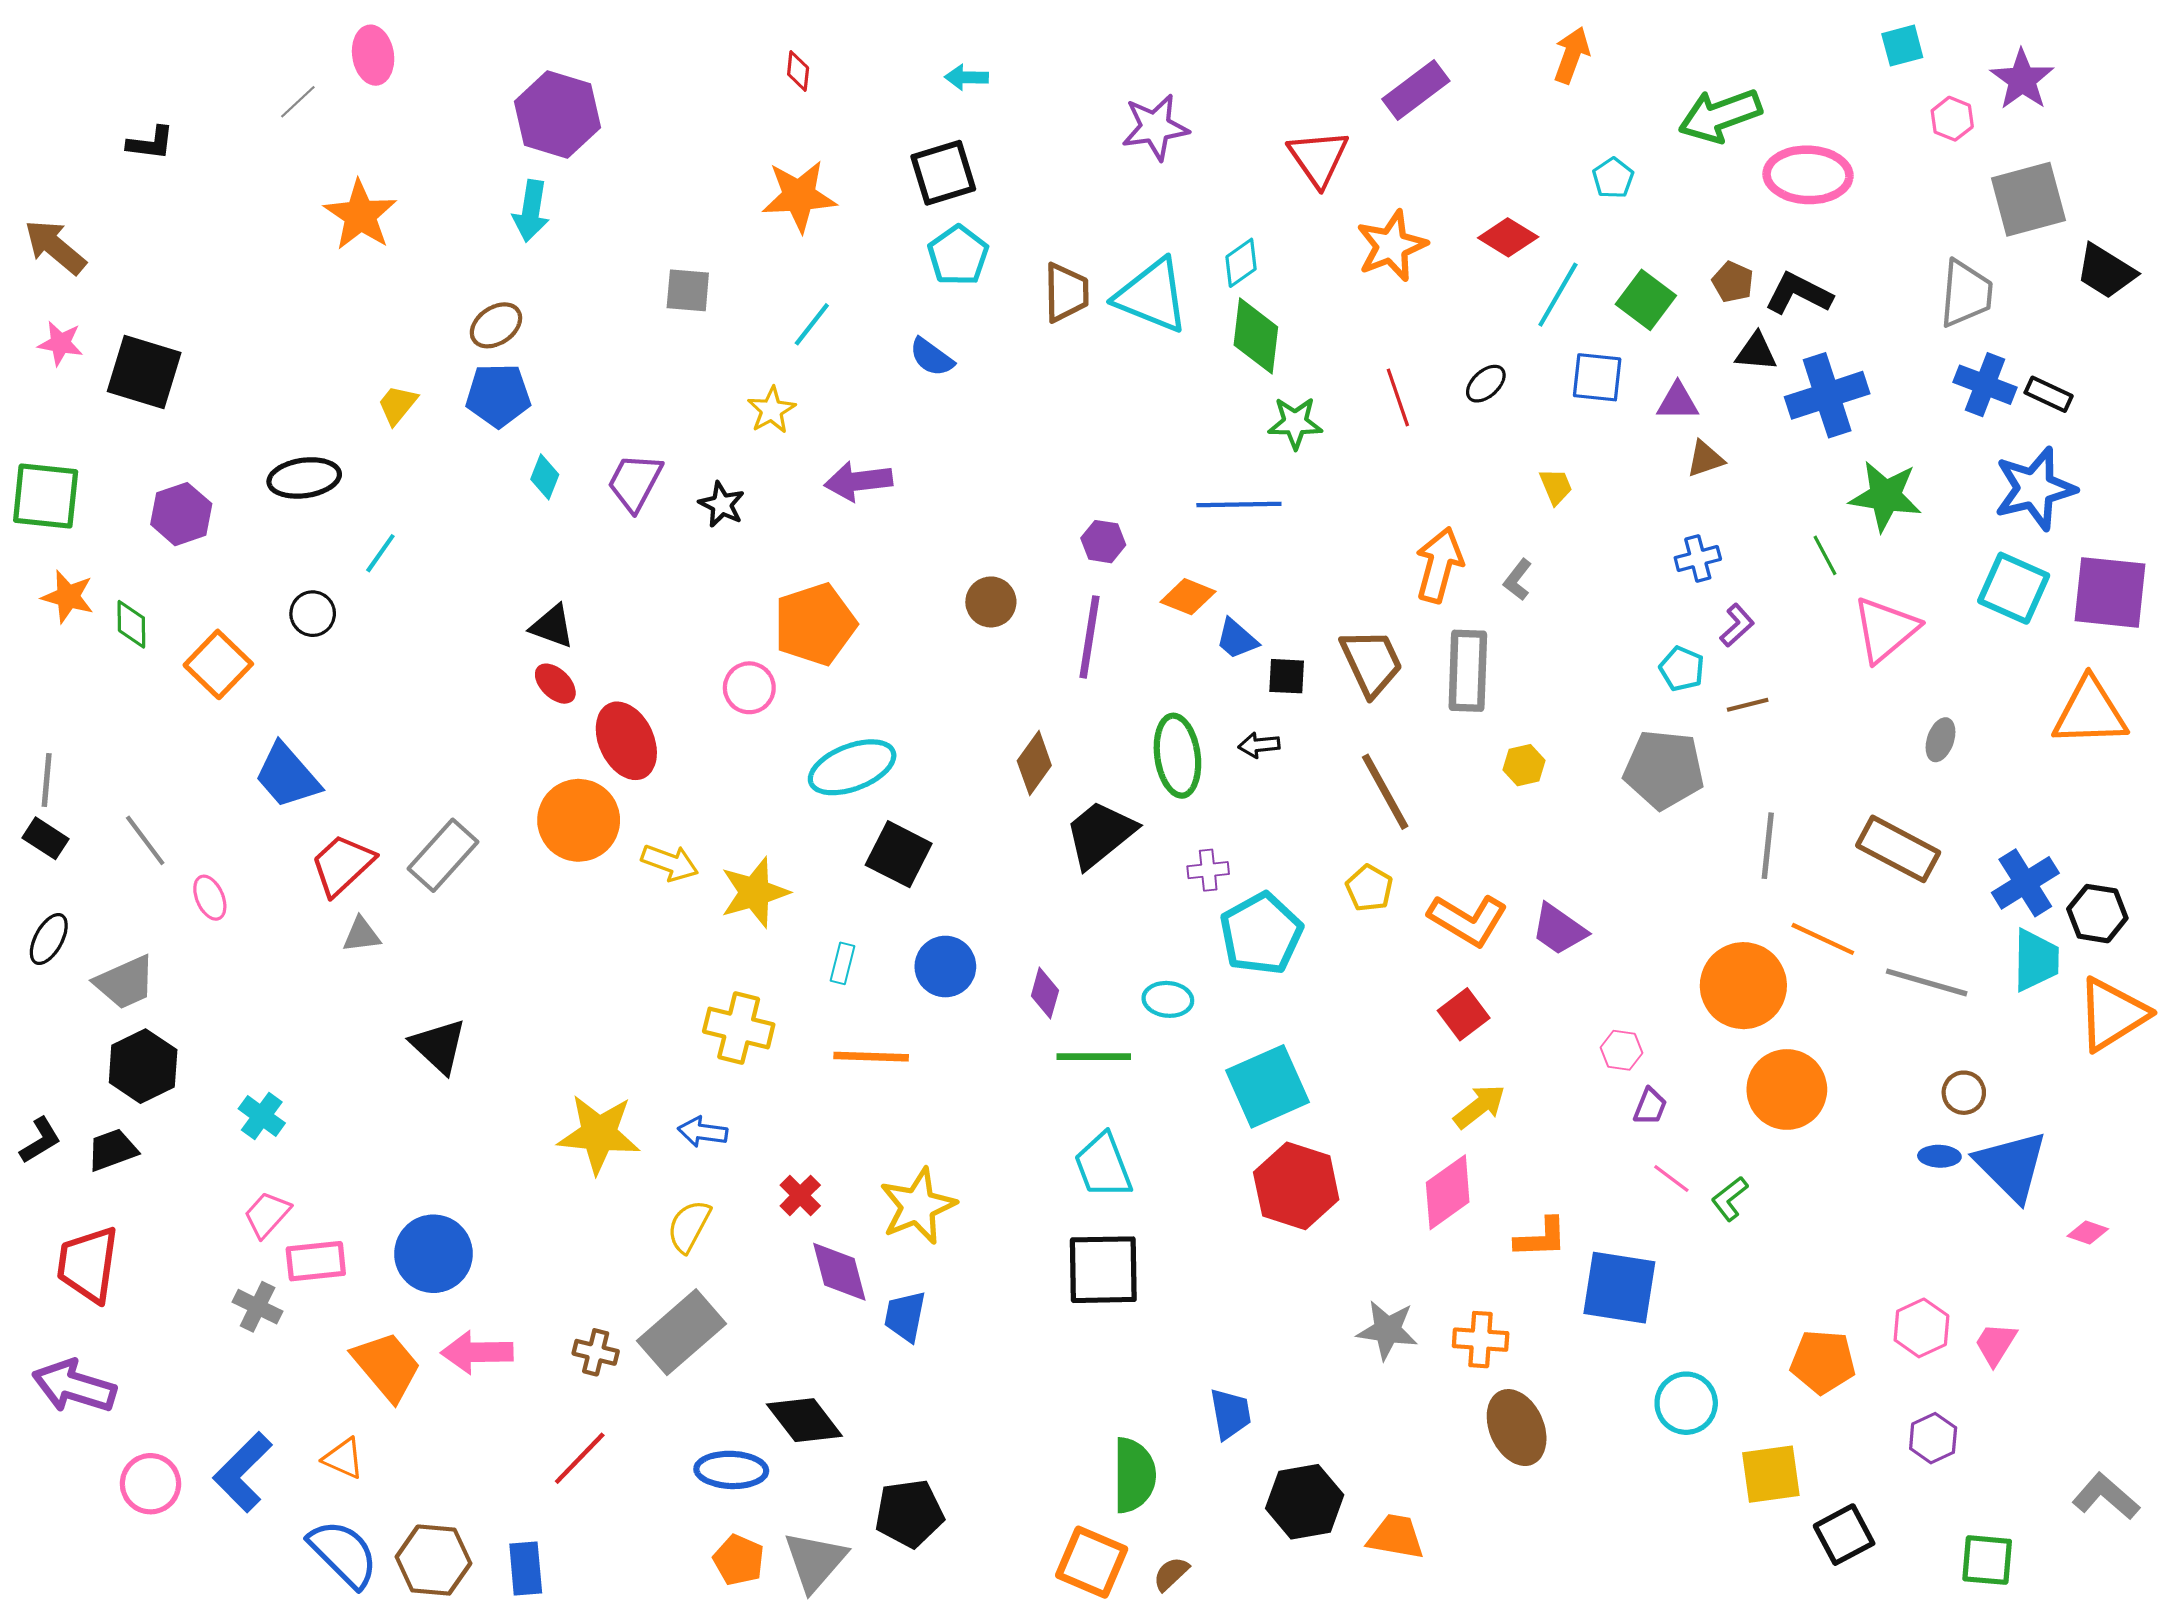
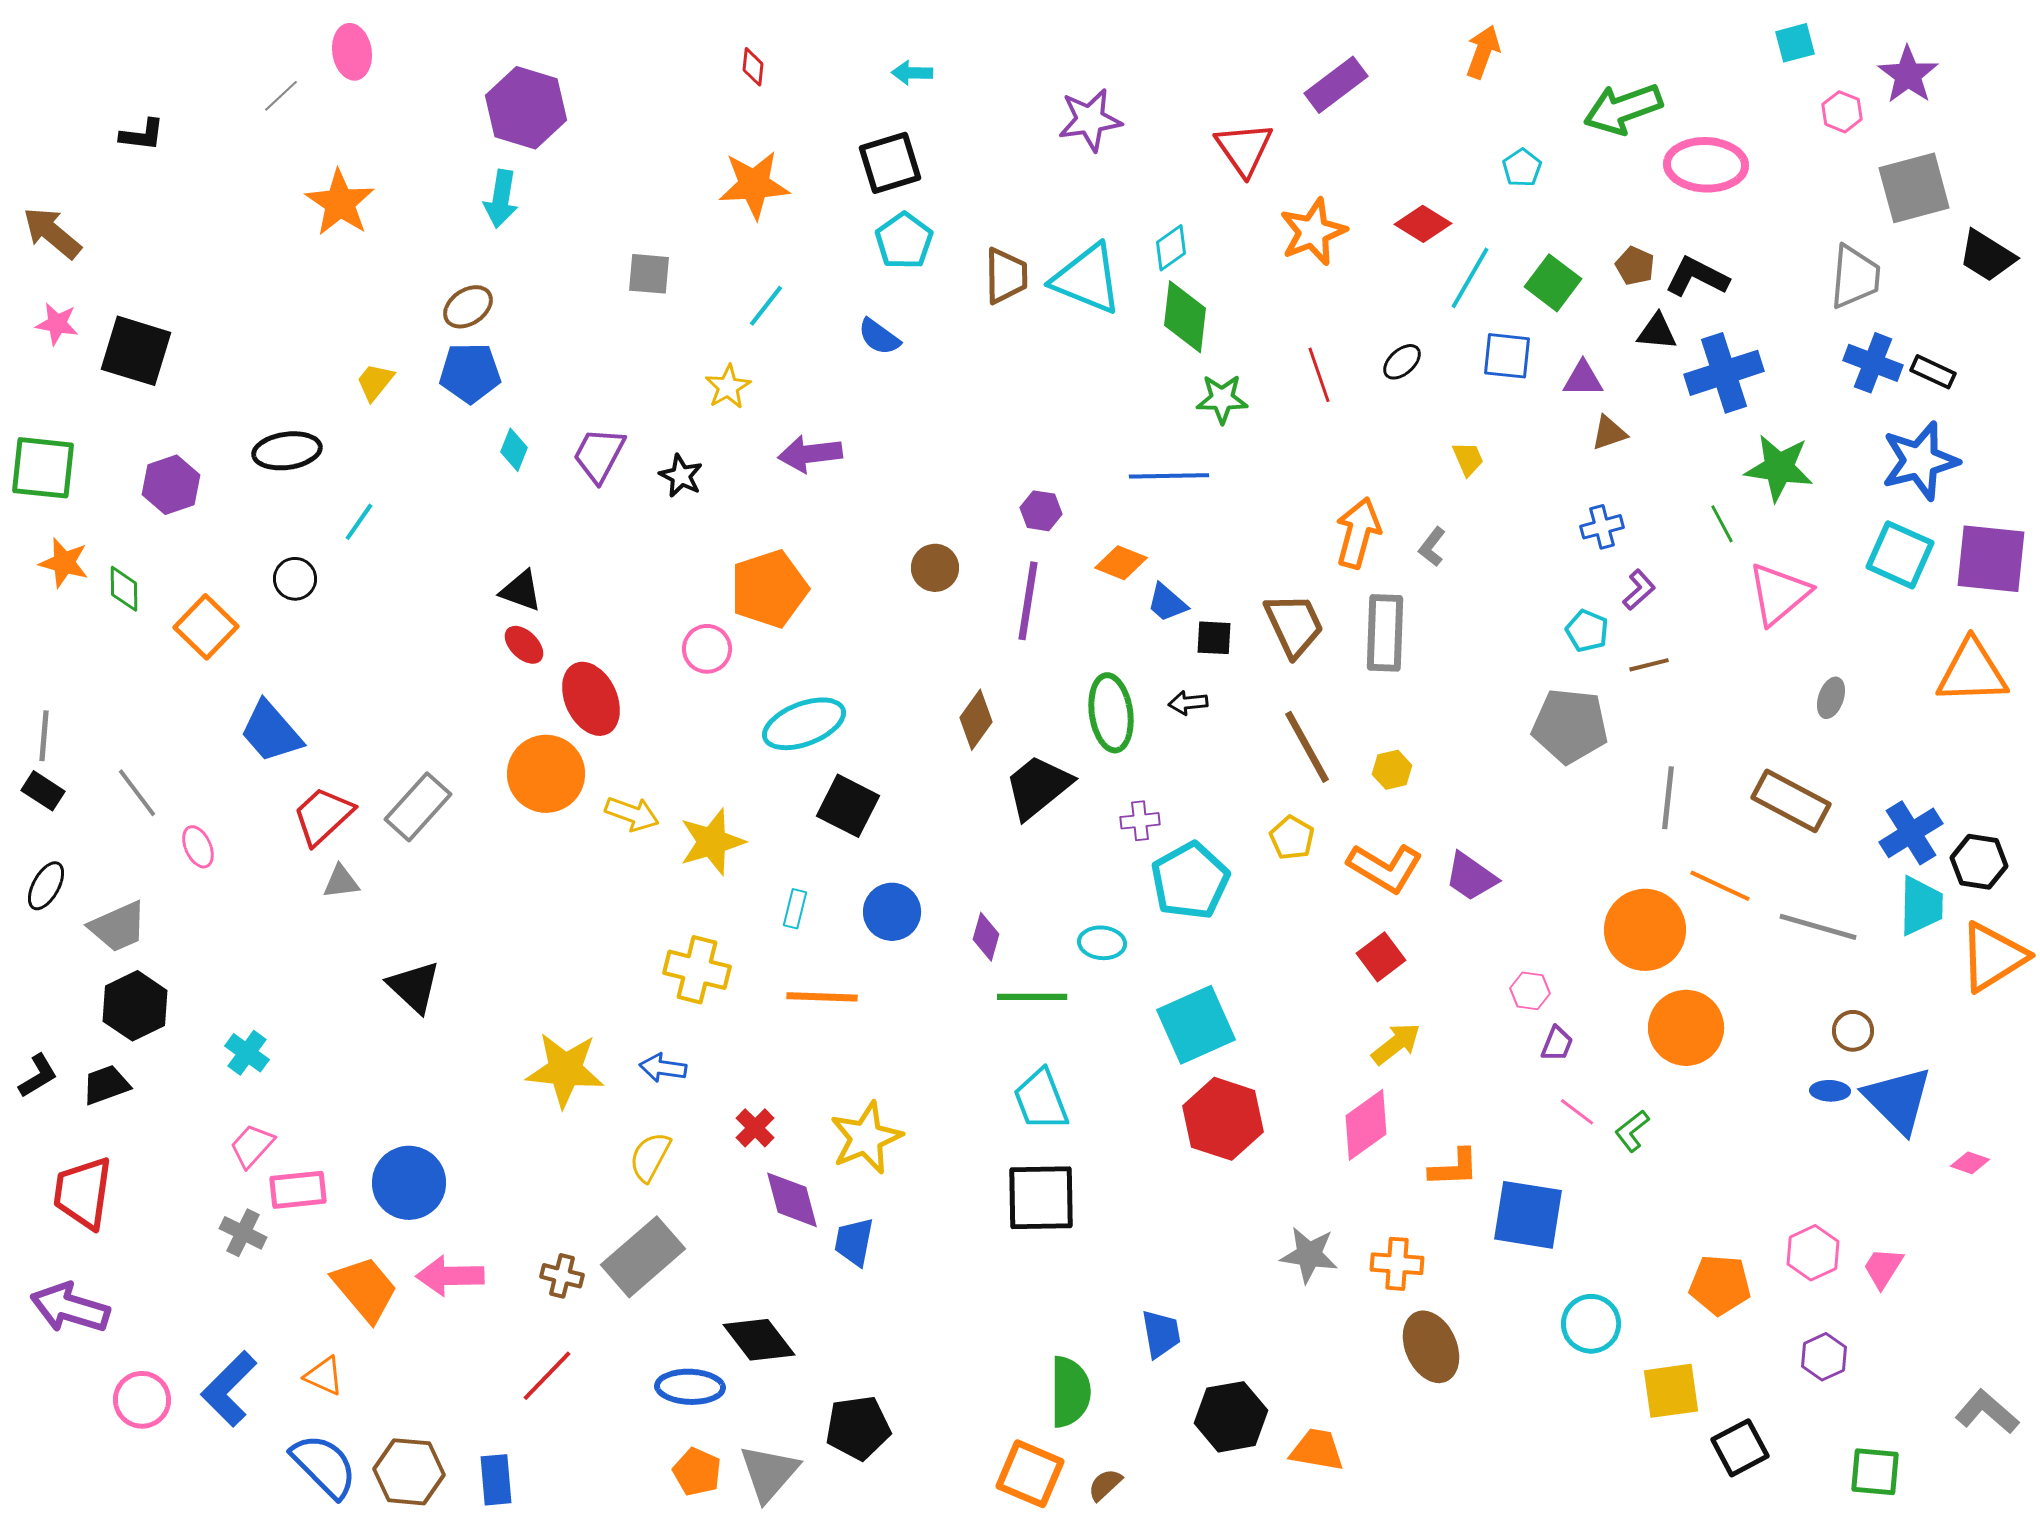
yellow hexagon: (1524, 765) -> (1392, 770), moved

